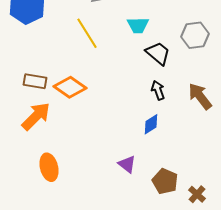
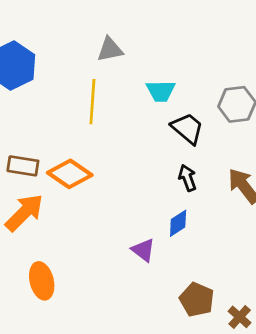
yellow line: (87, 33) -> (92, 102), turned 36
purple triangle: (127, 164) -> (143, 250), moved

